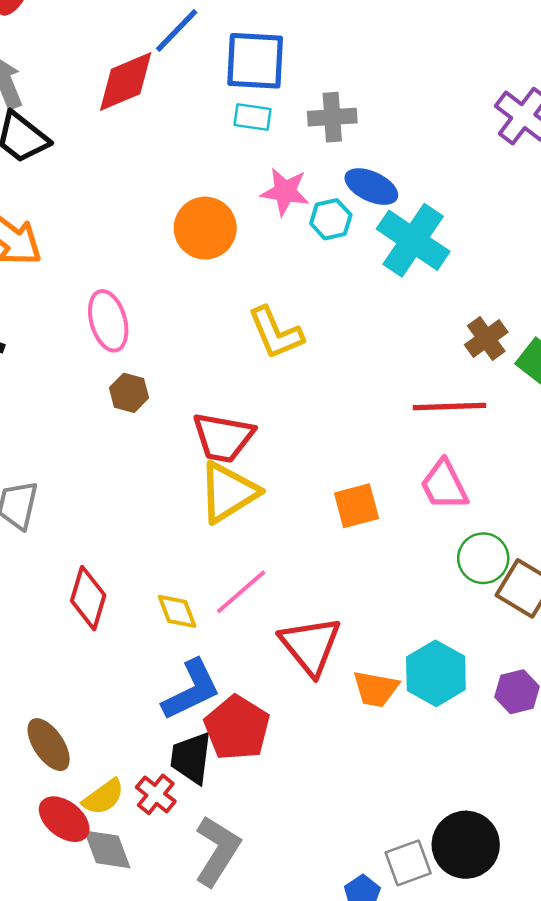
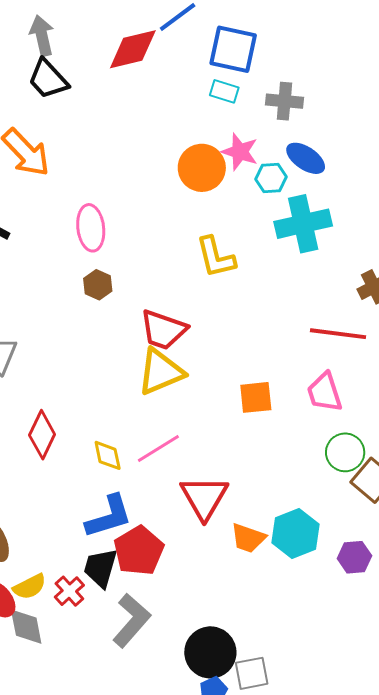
orange circle: (205, 228) -> (202, 168), moved
cyan cross: (413, 240) -> (303, 224), moved, turned 34
black circle: (466, 845) -> (210, 652), moved
gray L-shape: (217, 851) -> (132, 620), moved

